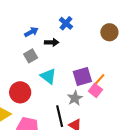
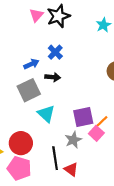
blue cross: (66, 23) -> (55, 52), moved
gray square: (31, 56) -> (29, 90), size x1.5
red circle: (20, 92) -> (21, 143), moved

